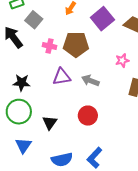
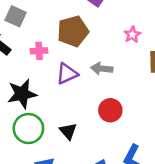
pink cross: (49, 46) -> (39, 51), moved
black star: (22, 83) -> (22, 94), size x1.4

